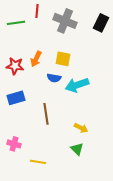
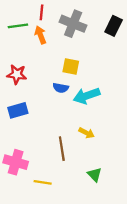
orange arrow: (36, 59) -> (40, 35), moved, turned 133
brown line: (46, 114) -> (62, 149), moved
yellow arrow: (81, 128) -> (87, 133), moved
pink cross: (14, 144) -> (16, 162), size x1.5
green triangle: (77, 149) -> (94, 175), moved

